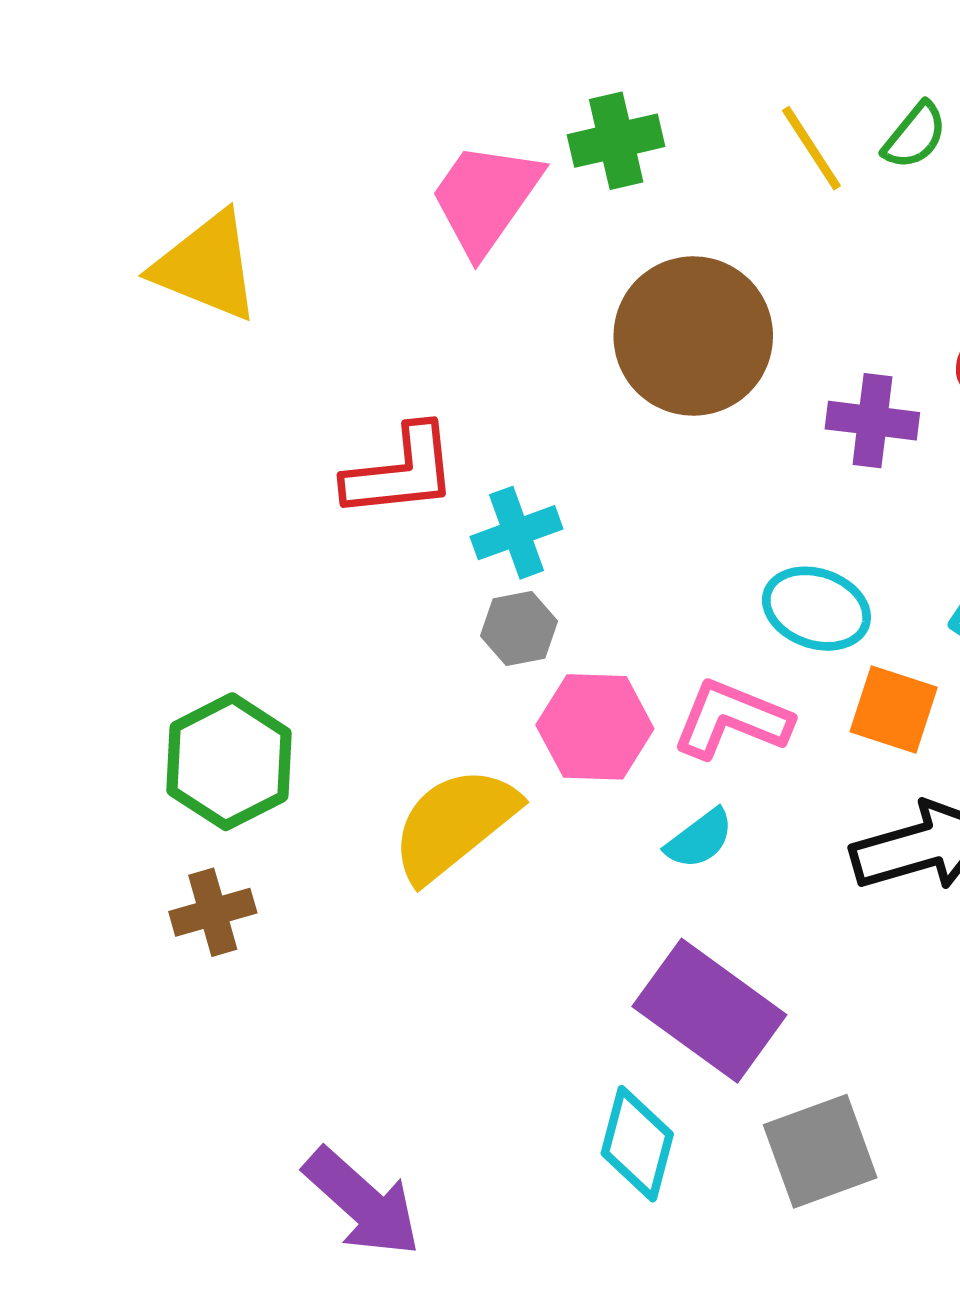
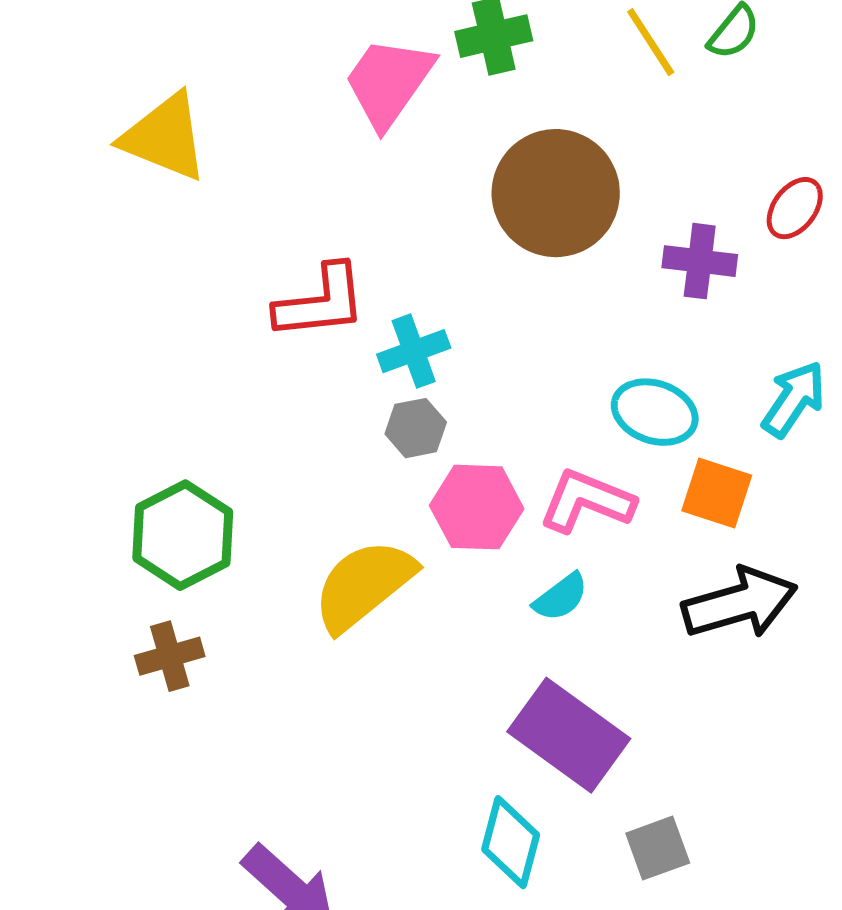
gray square: (820, 1151) -> (658, 848), size x0.7

